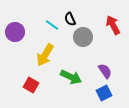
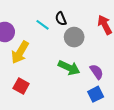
yellow arrow: (45, 55) -> (20, 52), moved
green arrow: (71, 77) -> (69, 68), moved

